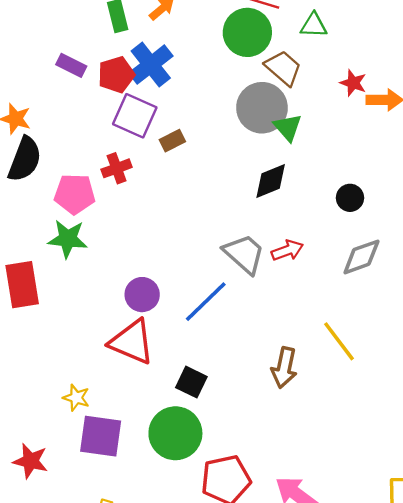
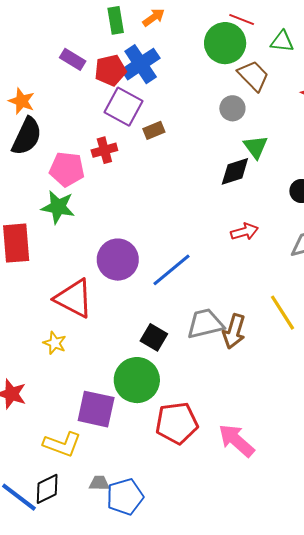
gray circle: (262, 108) -> (232, 108), size x0.6
green triangle: (288, 127) -> (256, 147), moved
gray trapezoid: (244, 254) -> (205, 324), moved, turned -60
purple circle: (142, 295) -> (118, 260), size x1.4
red triangle: (132, 342) -> (74, 298), moved
purple square: (101, 436) -> (96, 409), moved

